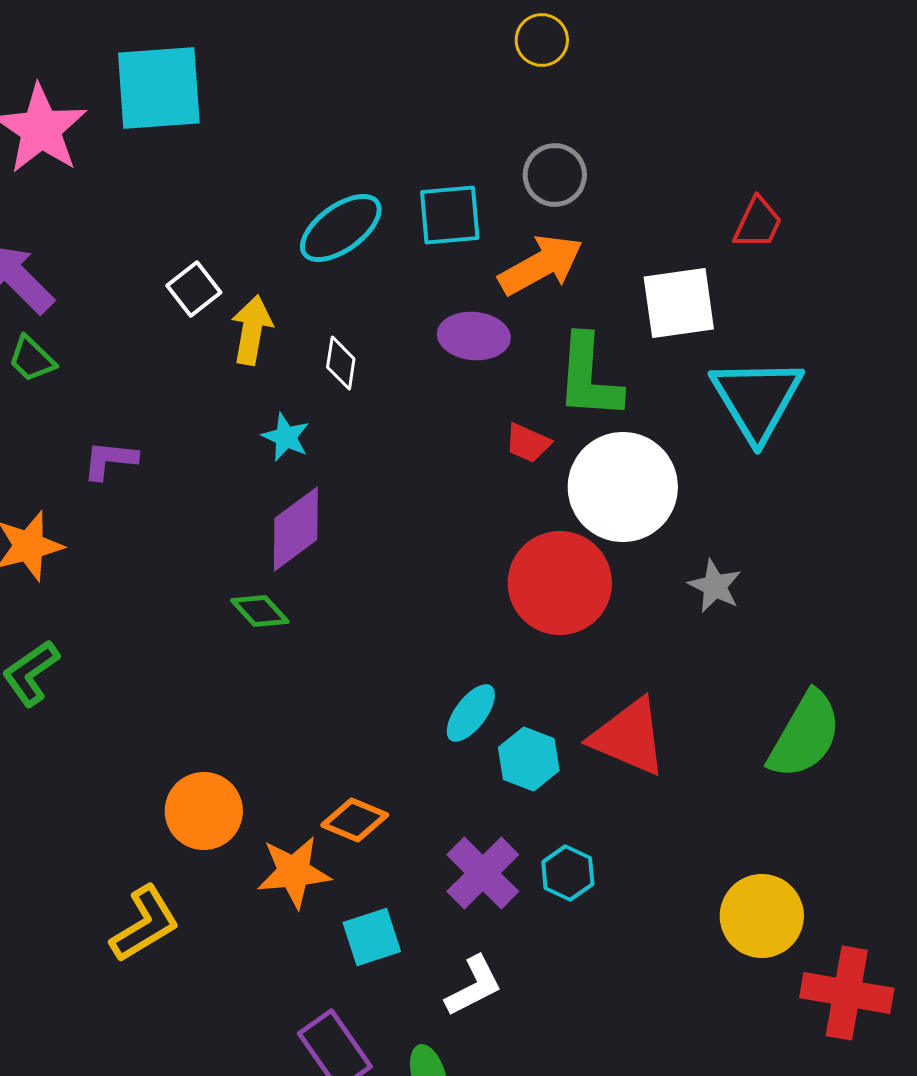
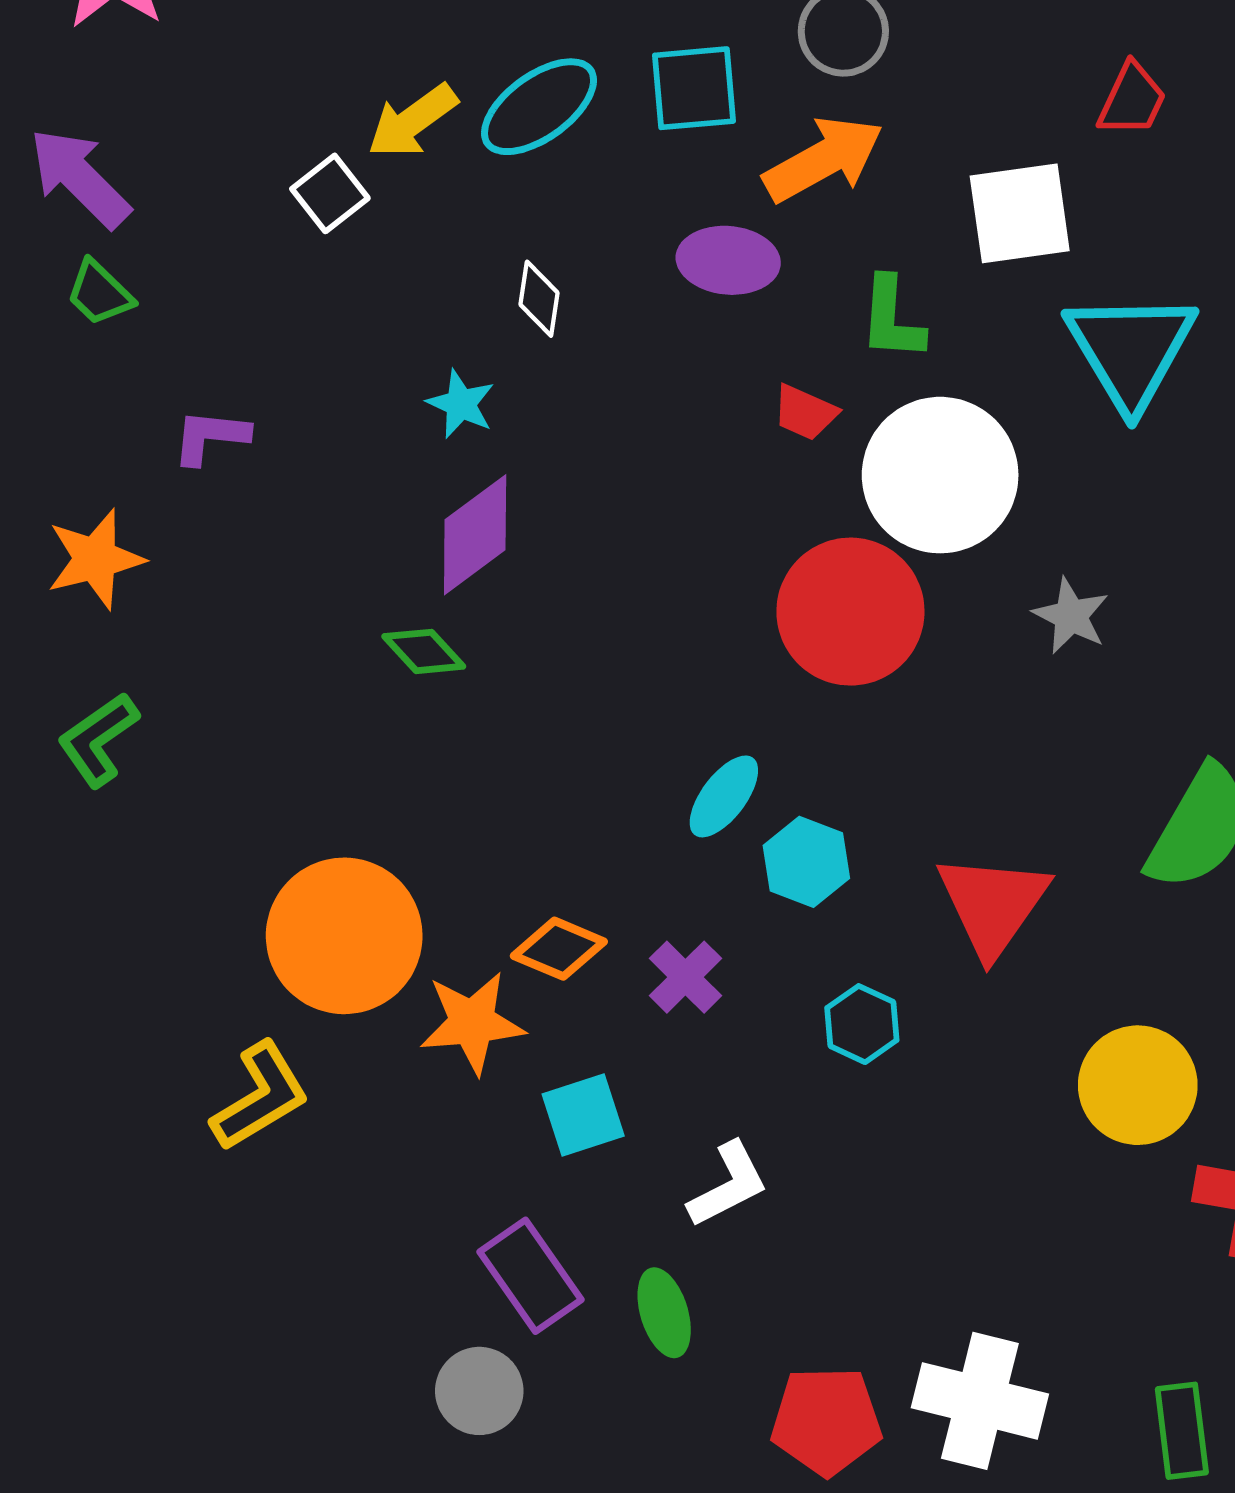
yellow arrow: (252, 330) -> (412, 121), moved, turned -136
green L-shape: (589, 377) -> (892, 319), size x0.7
red triangle: (629, 737) -> (993, 905), moved, turned 42
orange circle: (204, 811) -> (344, 936), size x1.4
purple cross: (483, 873) -> (685, 977), moved, size x0.7

